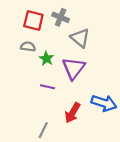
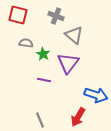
red square: (33, 21) -> (18, 15), moved
red arrow: (72, 113) -> (78, 117), moved
gray line: (43, 130) -> (40, 120), turned -49

